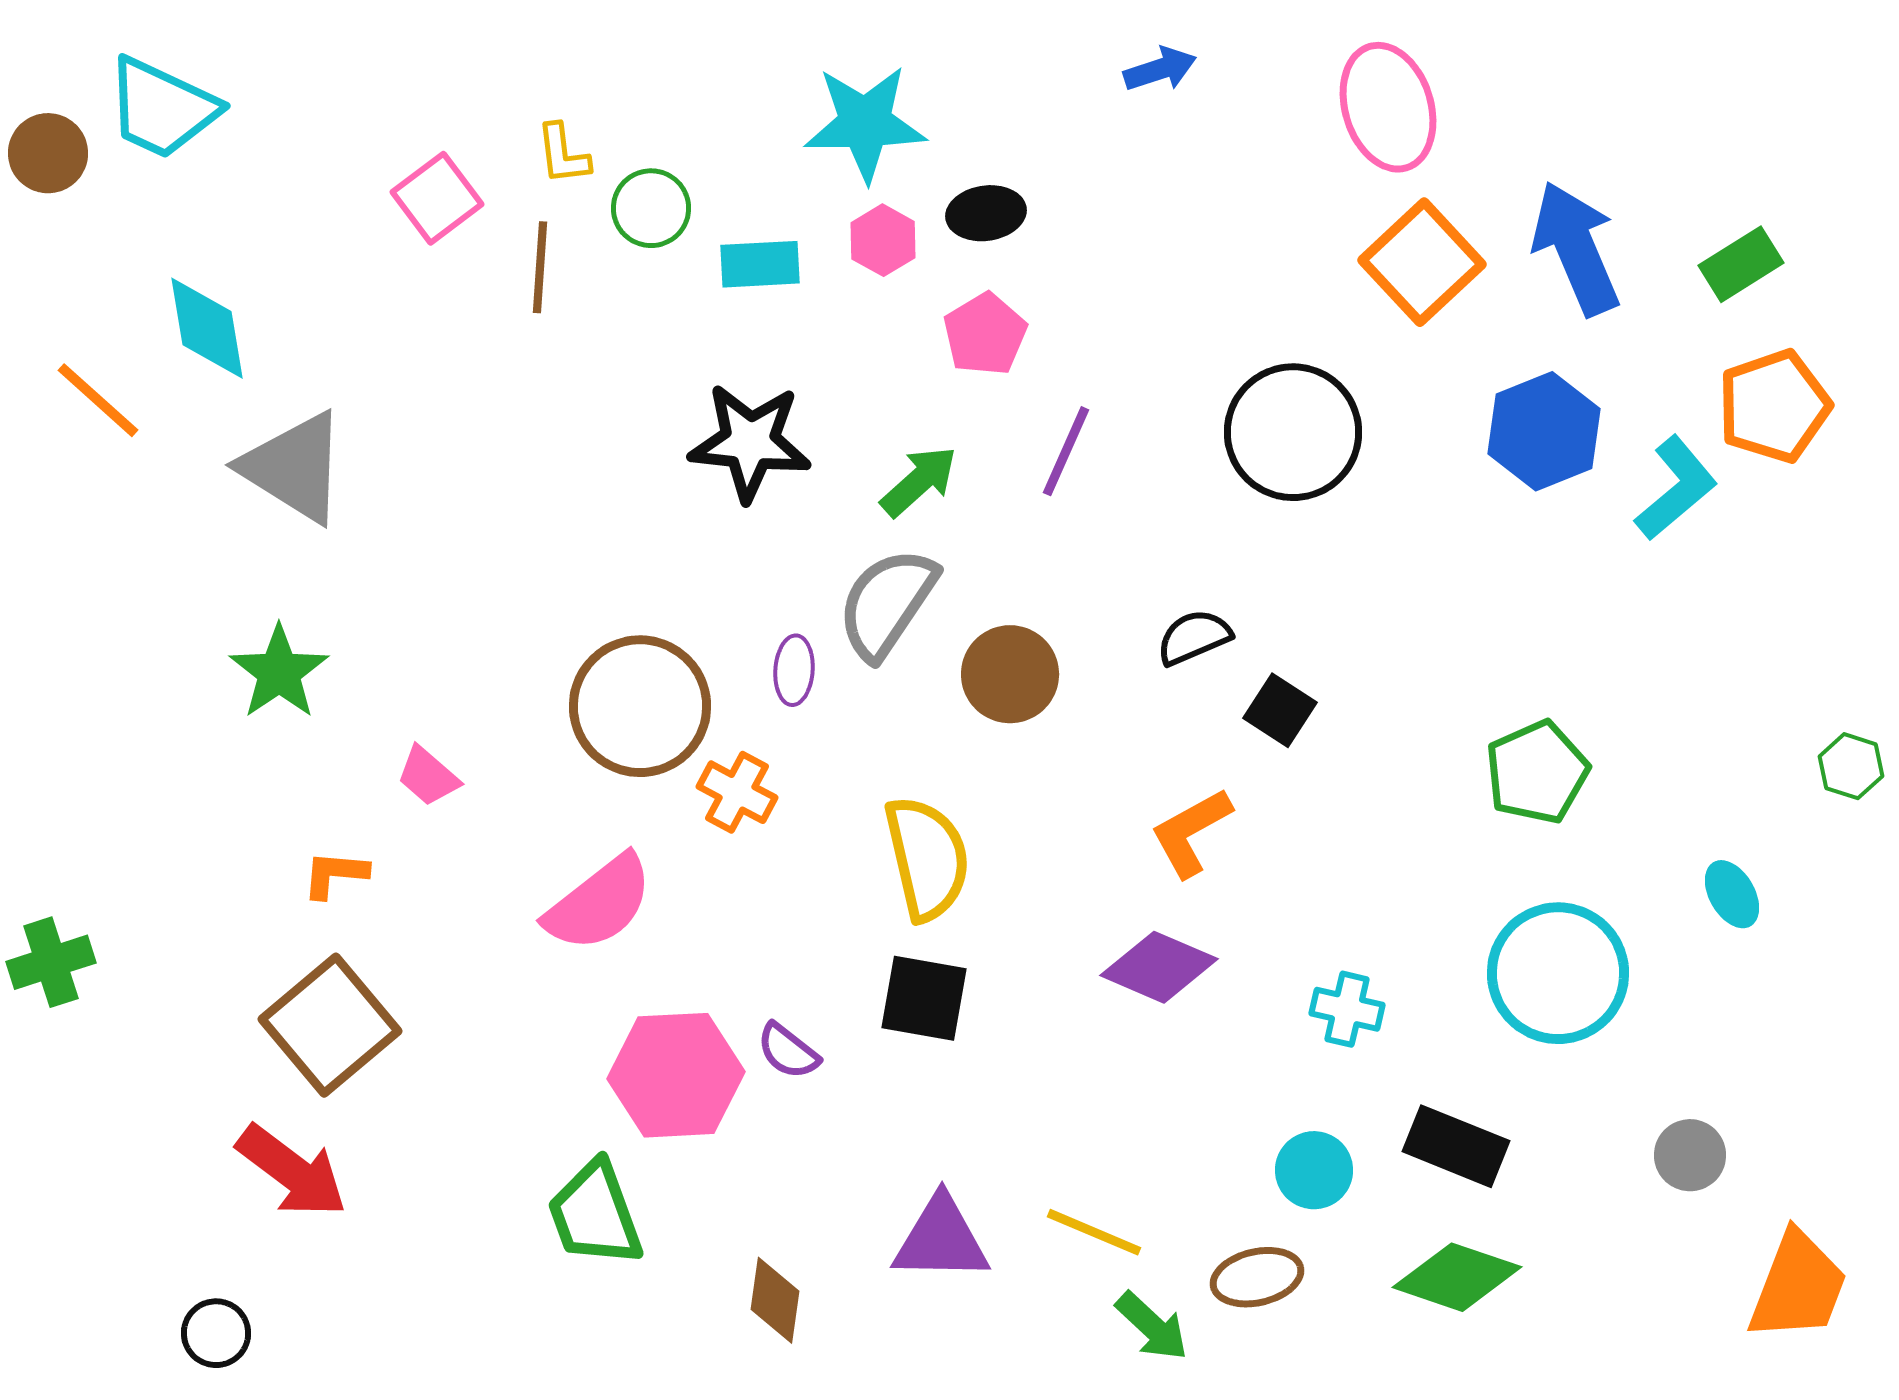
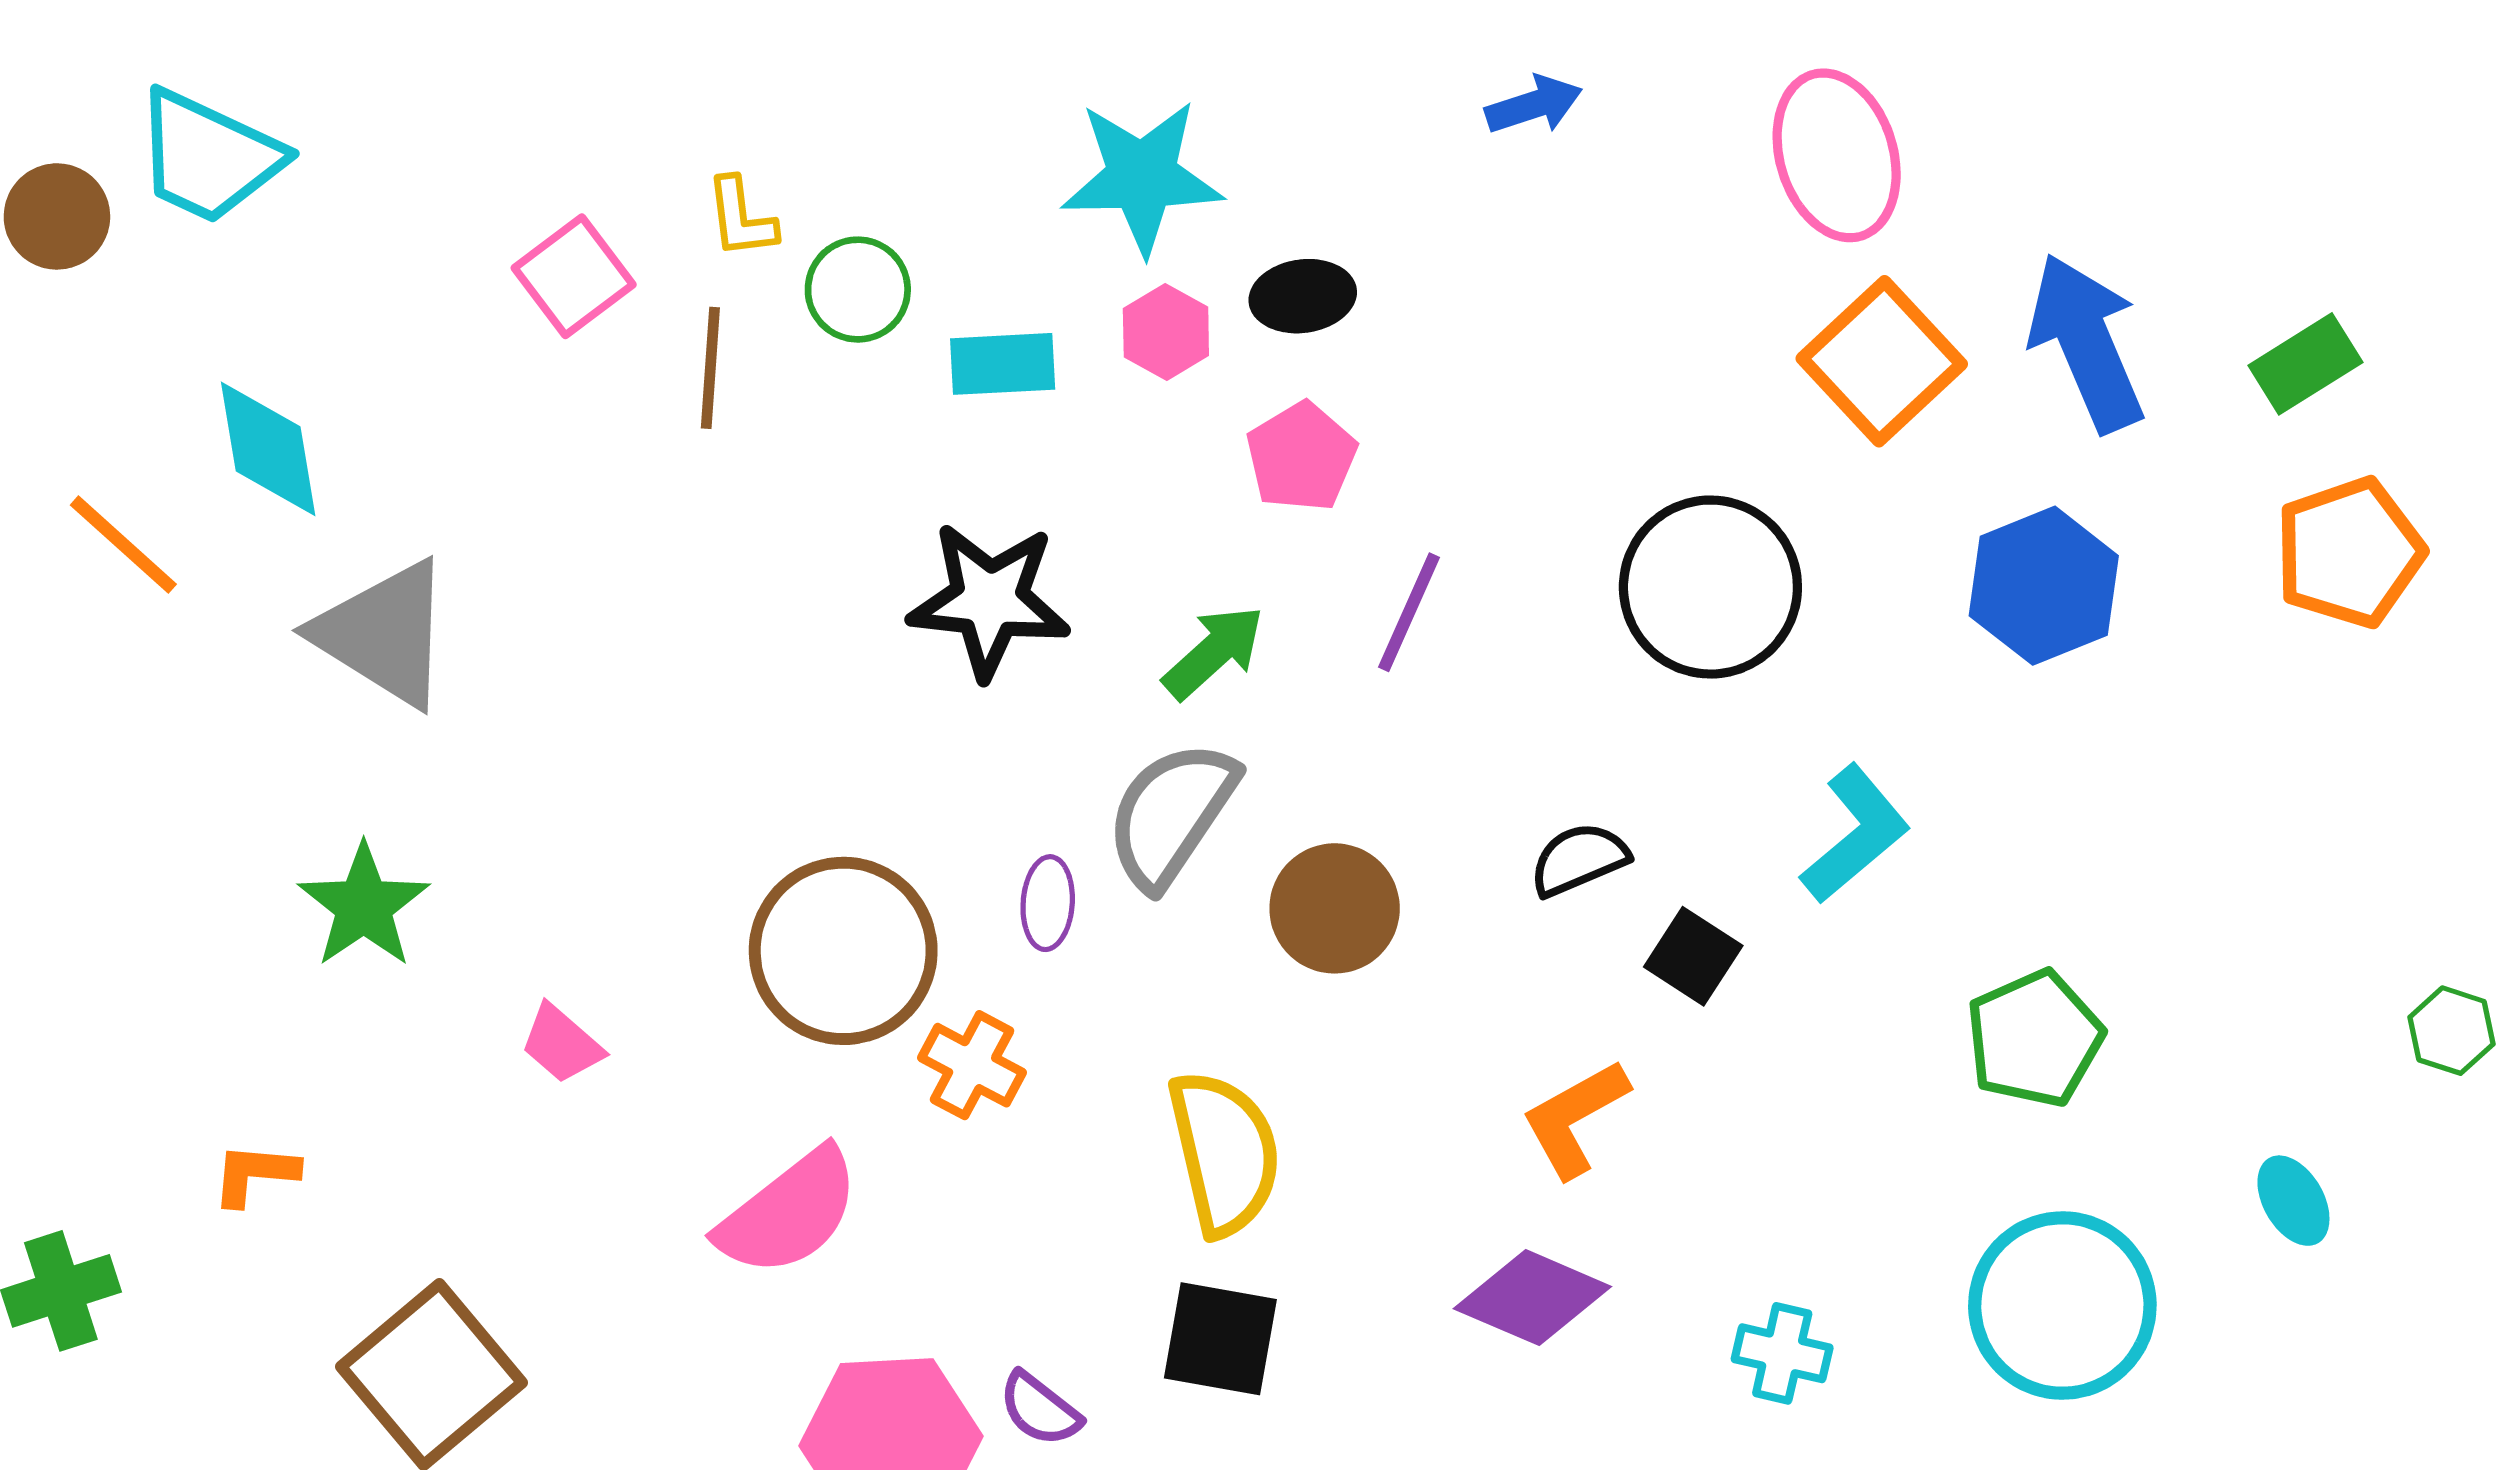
cyan L-shape: (1676, 488) -> (1855, 834), moved
orange L-shape: (335, 874) -> (255, 1174), moved

